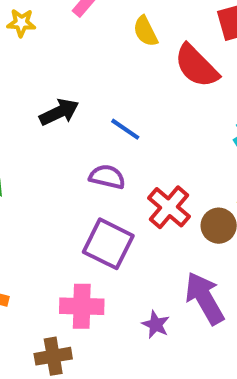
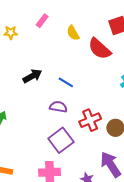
red cross: (169, 207) -> (90, 120), turned 30
purple square: (108, 244) -> (61, 140), turned 30

